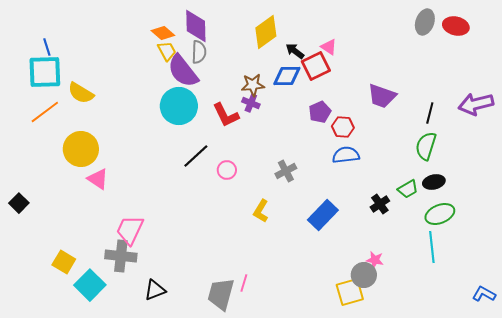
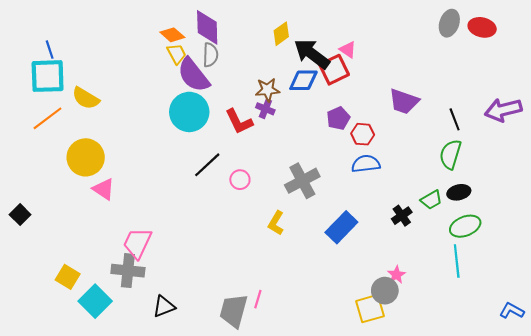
yellow diamond: (266, 32) -> (281, 34), size x0.7
black arrow: (295, 51) -> (312, 54), size x1.8
black line: (430, 113) -> (455, 119), turned -35
gray cross: (286, 171) -> (302, 181), size x1.5
pink star: (375, 260) -> (396, 275), turned 30

